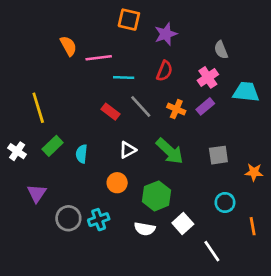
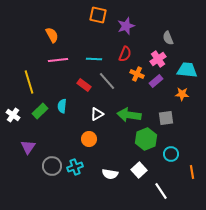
pink line: (99, 58) -> (58, 60), moved
orange cross: (176, 109) -> (137, 74), moved
green arrow: (170, 151) -> (129, 115), turned 145
cyan semicircle: (82, 154) -> (62, 106), moved
orange star: (254, 172) -> (182, 94), moved
green hexagon: (157, 196) -> (146, 139), moved

